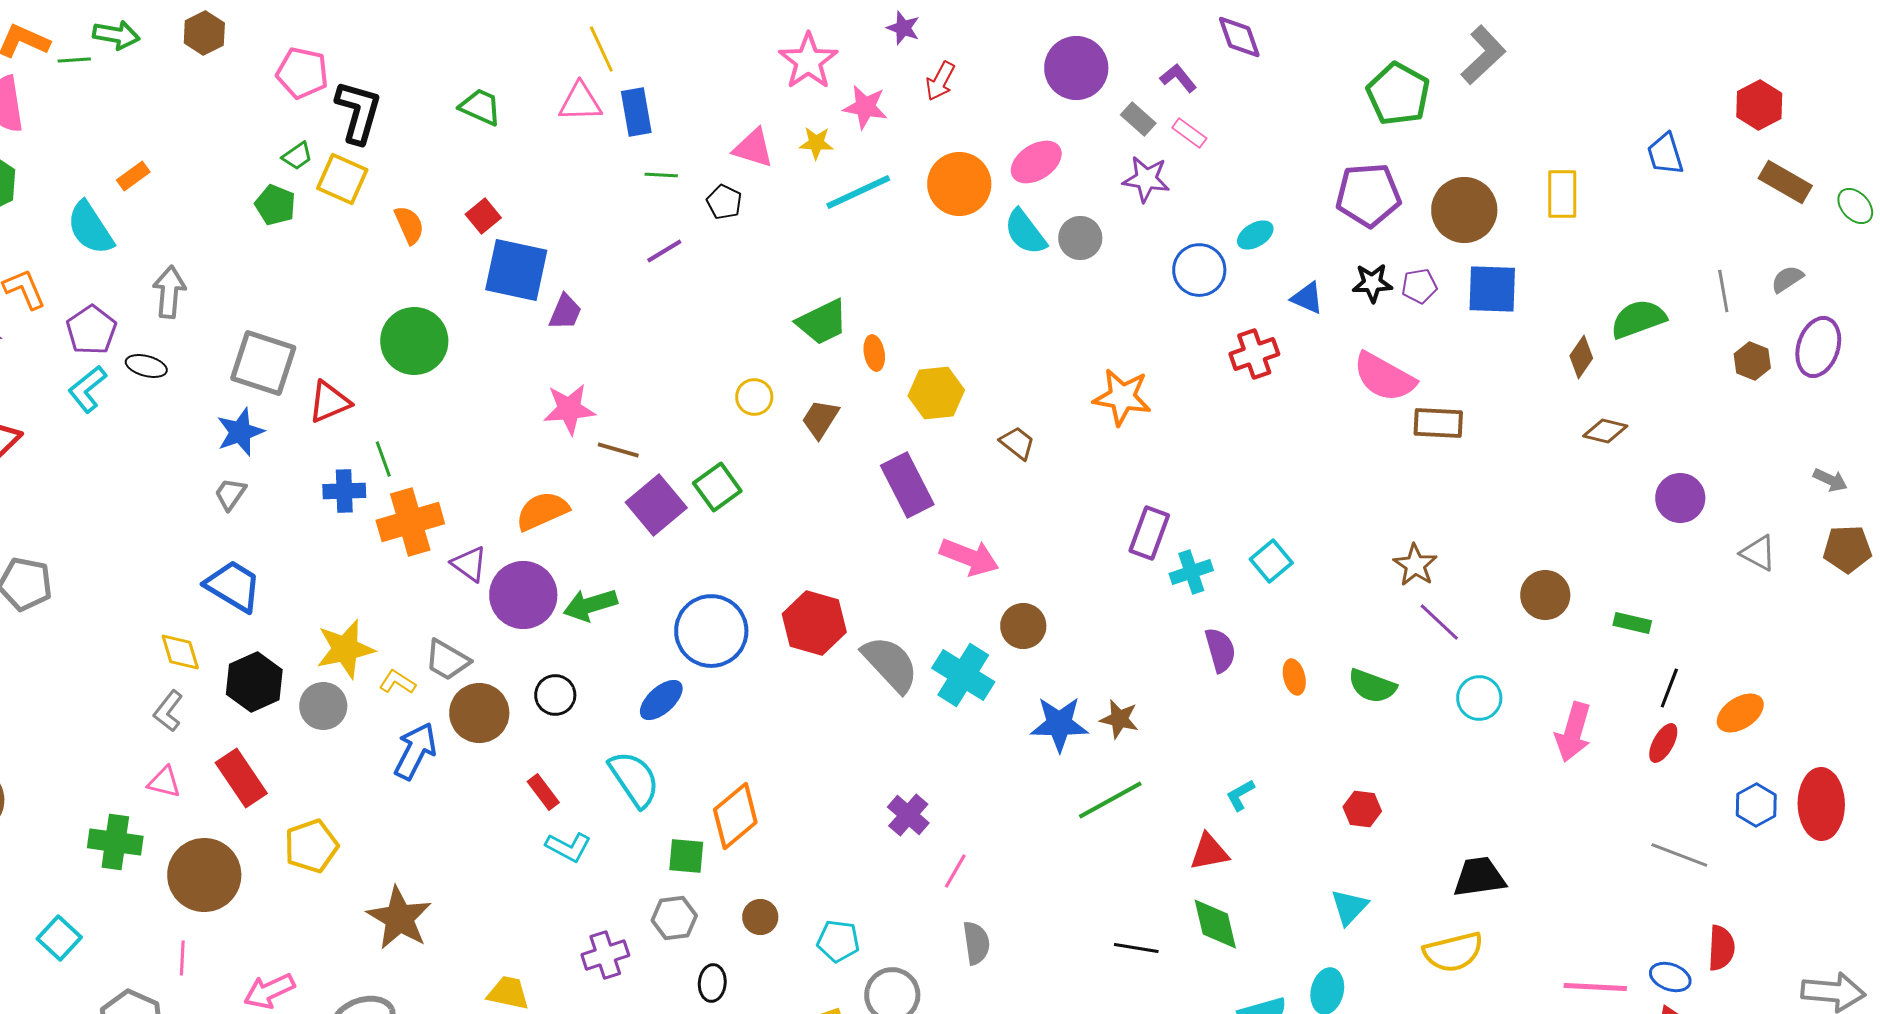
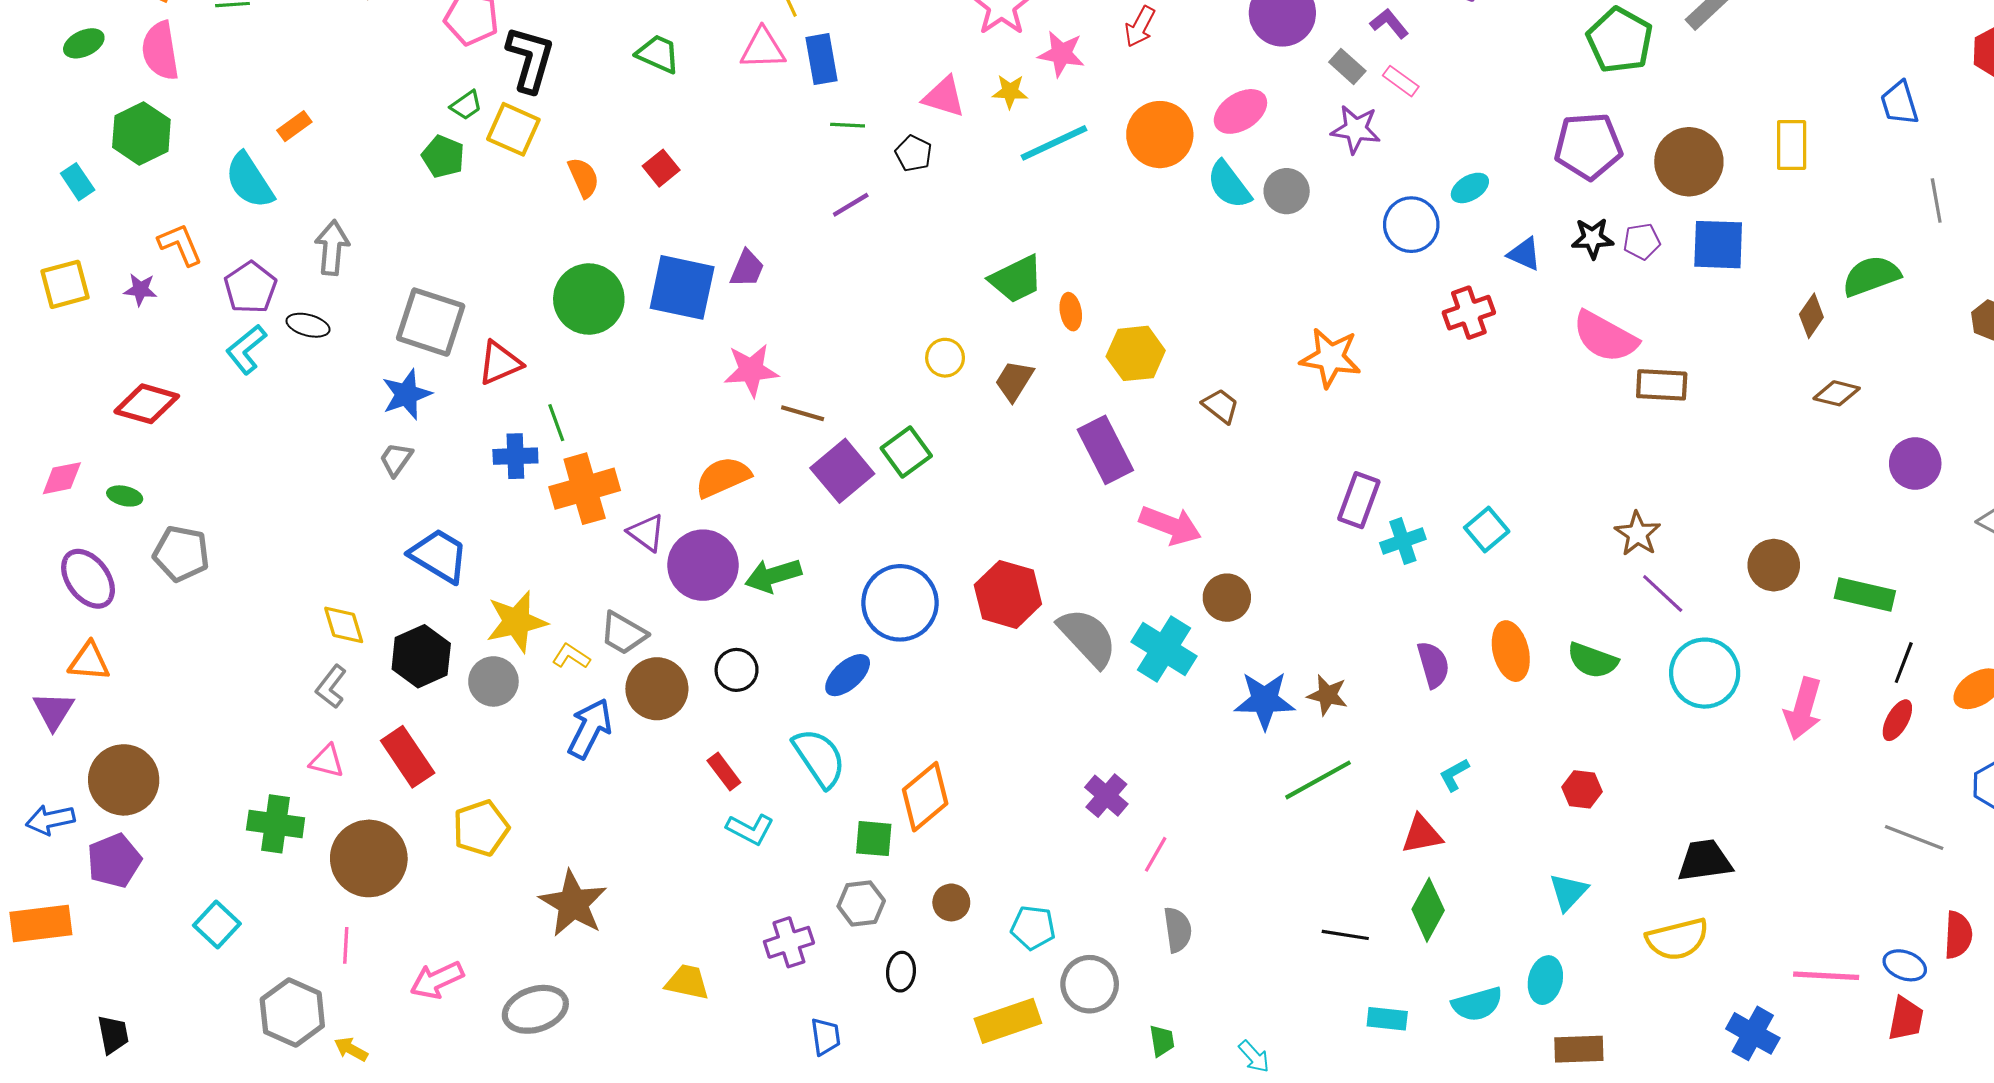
blue square: (516, 270) -> (682, 287), moved
gray line: (1723, 291) -> (1936, 201), moved
blue trapezoid: (233, 586) -> (439, 556), moved
green rectangle: (1632, 623) -> (1865, 594), size x1.5
purple semicircle: (1220, 650) -> (1433, 665), moved
orange ellipse: (1294, 677) -> (1511, 651), size x1.6
cyan circle: (1479, 698) -> (1705, 673), size x1.5
green diamond: (1215, 924) -> (1428, 910), turned 42

